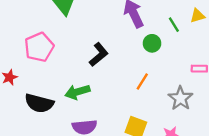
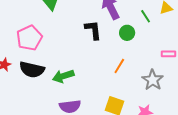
black L-shape: (99, 54) -> (93, 30), moved, turned -55
black semicircle: (39, 103) -> (32, 70), moved

